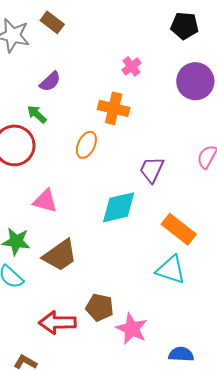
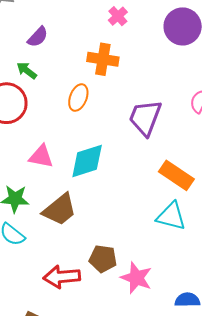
purple trapezoid: (152, 170) -> (145, 118), size x1.4
cyan diamond: (119, 207) -> (87, 161), moved

